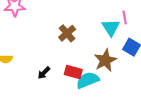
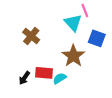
black arrow: (44, 73) -> (24, 78), moved
cyan semicircle: (88, 80) -> (60, 78), size x0.6

